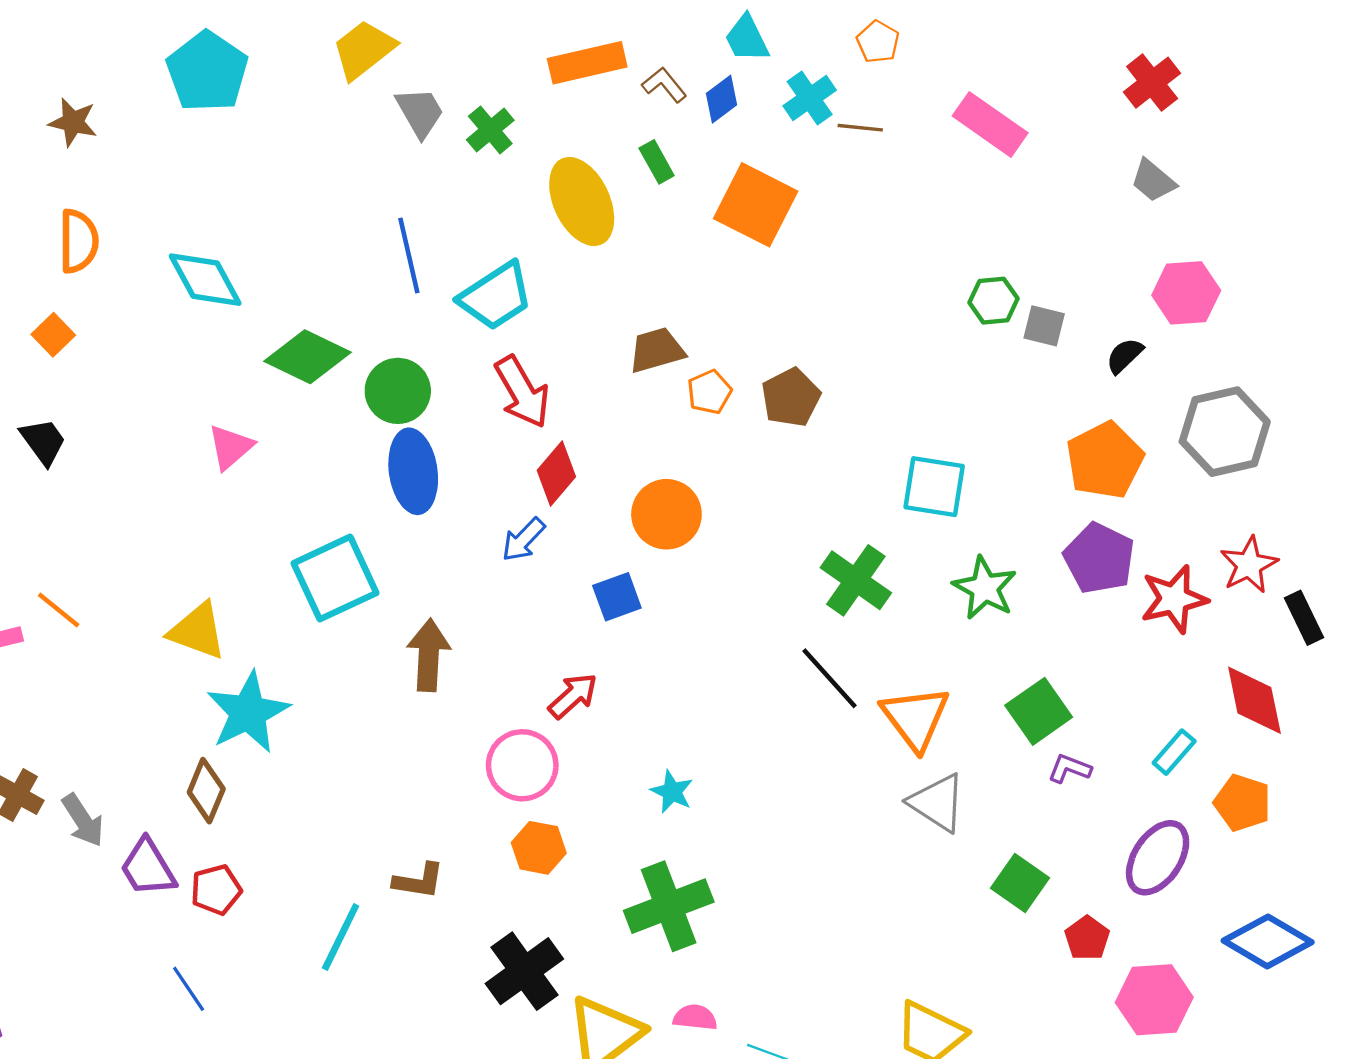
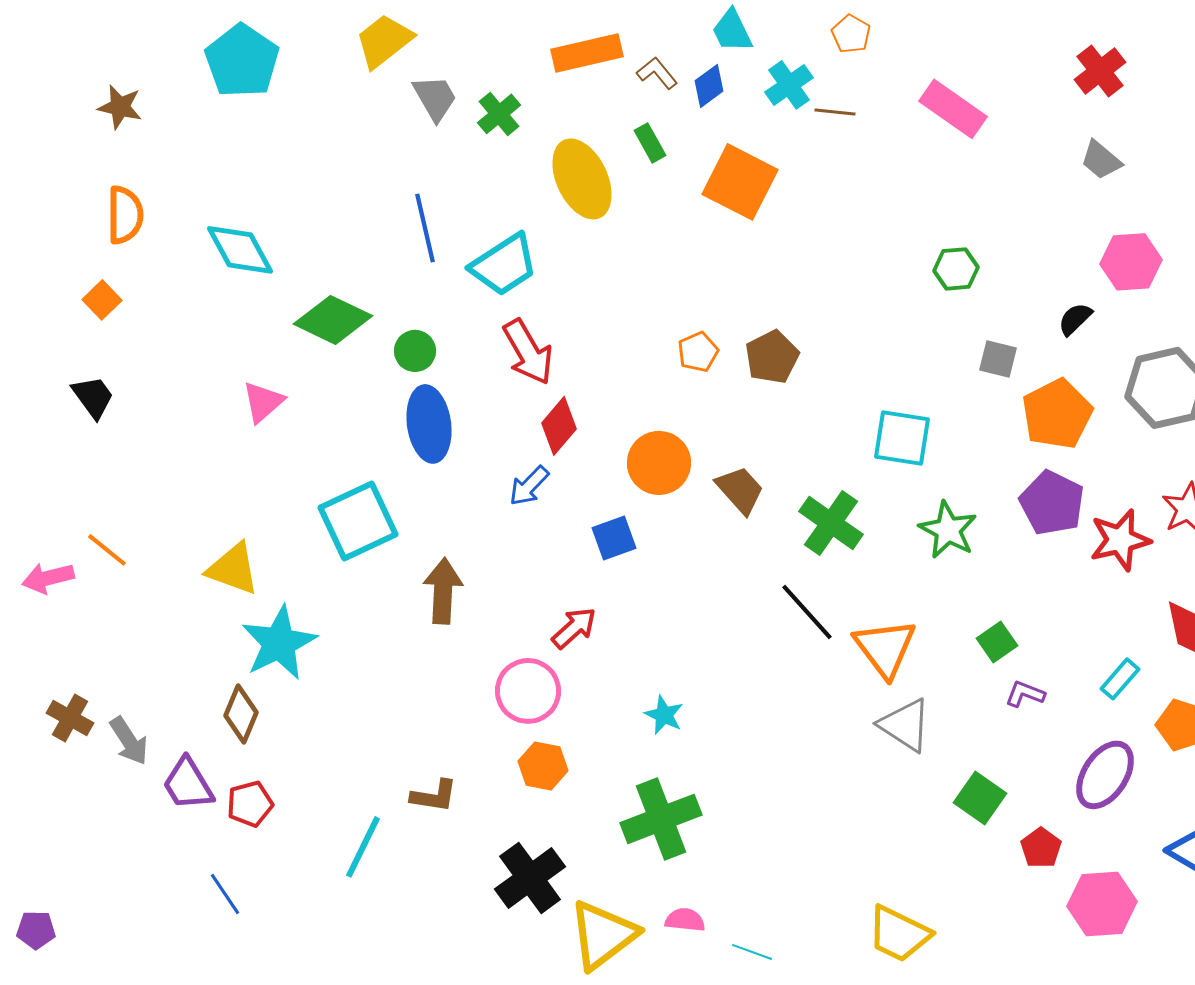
gray square: (1044, 326) -> (998, 359), moved
brown trapezoid: (657, 350) -> (740, 490), moved, turned 64
green circle: (398, 391) -> (415, 351), size x0.7
green square: (1039, 711) -> (997, 642), size x0.7

